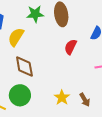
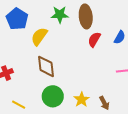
red semicircle: (71, 47) -> (94, 40), moved
green circle: (20, 95) -> (53, 96), moved

